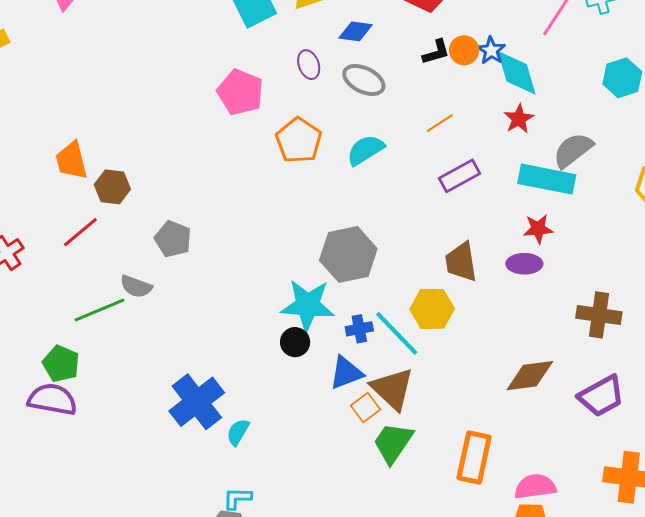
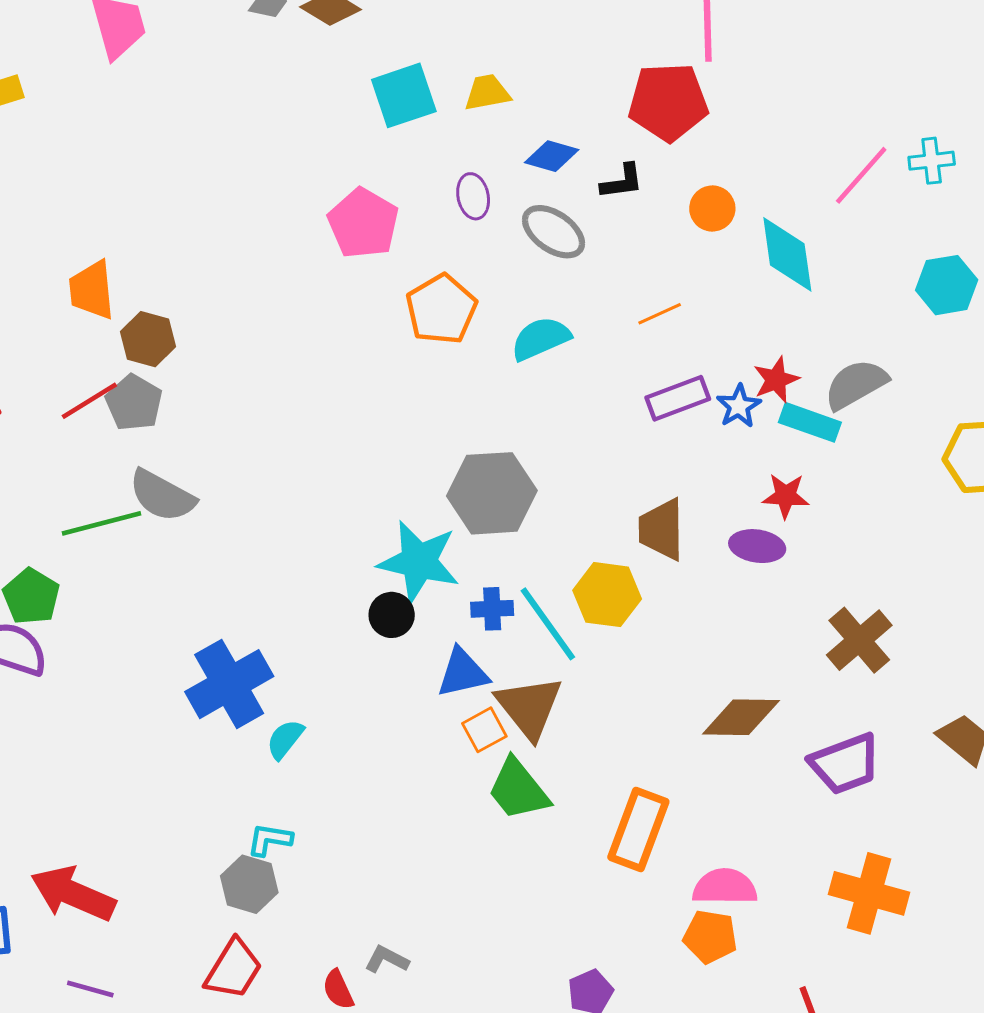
blue star: (491, 50) -> (739, 406), moved
black L-shape: (436, 52) -> (622, 182), moved
red star: (519, 119) -> (776, 380), moved
cyan rectangle: (547, 179) -> (810, 422), size x0.7
gray pentagon: (173, 239) -> (134, 403), moved
gray semicircle: (136, 287) -> (162, 496), size x1.4
brown cross: (599, 315) -> (859, 640), turned 33
green trapezoid: (393, 443) -> (518, 789), turned -81

